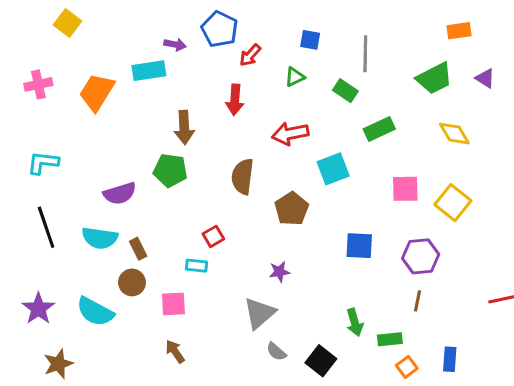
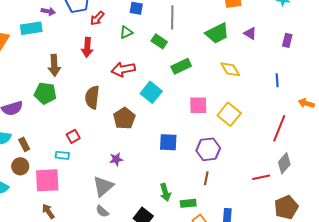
cyan square: (333, 169) -> (151, 92), turned -30
pink square: (173, 304) -> (47, 180), size x1.5
gray semicircle: (276, 352) -> (102, 211), moved

